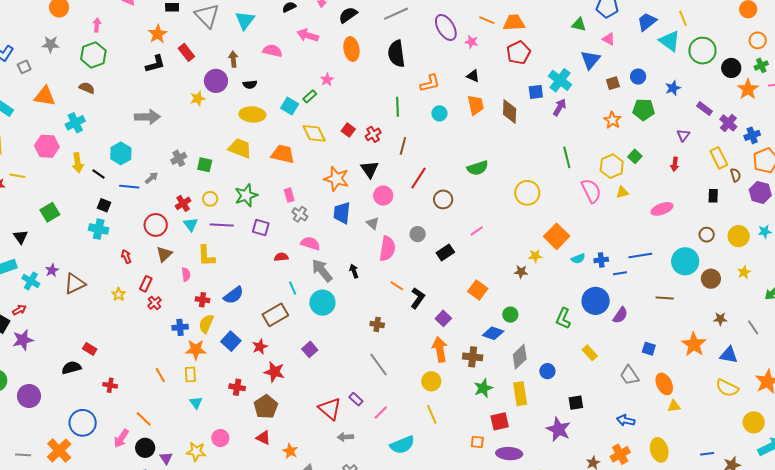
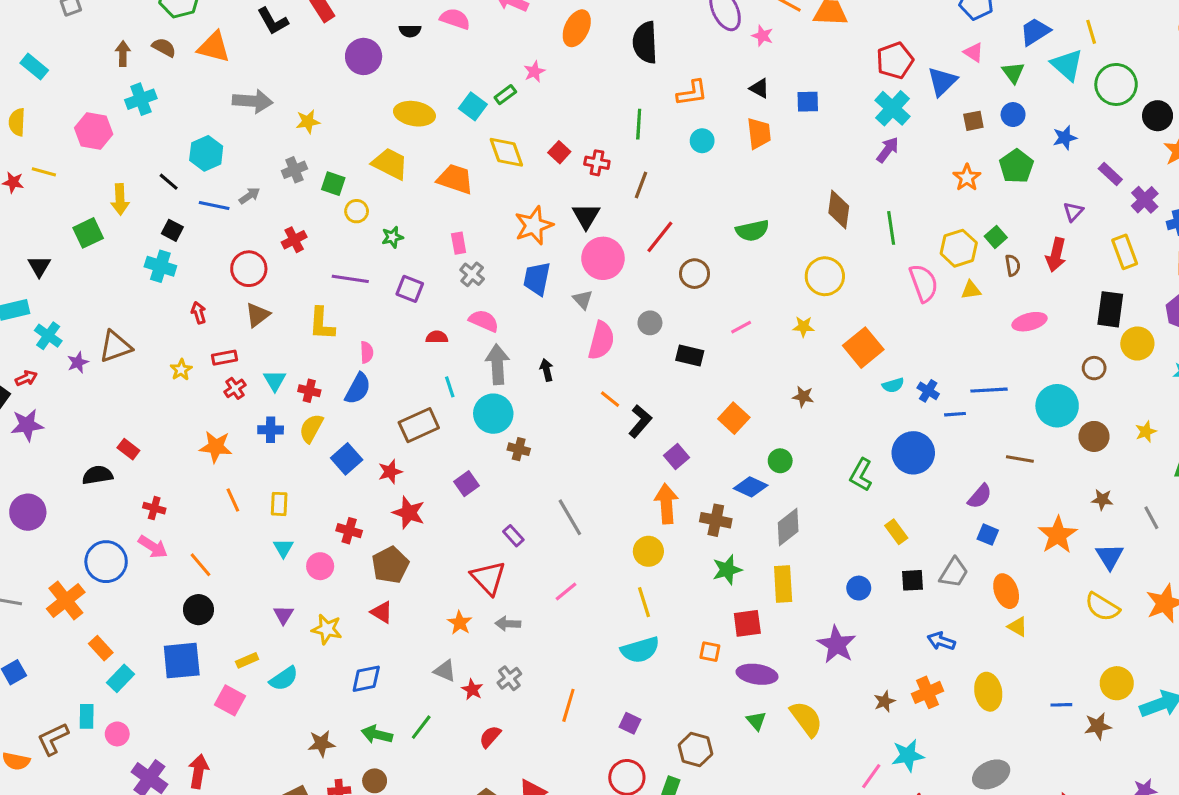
green triangle: (579, 25) -> (1013, 73), moved, turned 35
orange ellipse: (351, 49) -> (577, 28), turned 30
red pentagon: (518, 53) -> (895, 60), moved
brown arrow: (233, 59) -> (123, 54), moved
black L-shape: (155, 64) -> (273, 21), turned 70
black semicircle: (250, 84) -> (410, 31), moved
blue square: (536, 92) -> (808, 102), moved
orange triangle: (45, 96) -> (214, 47), moved
yellow star: (198, 99) -> (308, 122), moved
green pentagon: (644, 110) -> (1016, 166), turned 30
brown diamond: (510, 112) -> (839, 209), moved
red cross: (373, 134) -> (597, 163), turned 35
yellow arrow: (78, 163) -> (120, 199), moved
red arrow: (675, 164) -> (1056, 255), size x1.5
brown semicircle: (736, 175) -> (1013, 265), moved
orange star: (336, 179) -> (534, 225), turned 30
green star: (246, 195) -> (392, 237), size x0.6
pink circle: (383, 196) -> (603, 258), size x1.4
black rectangle: (713, 196) -> (1110, 309), size x1.6
yellow circle: (210, 199) -> (357, 211), moved
cyan triangle: (191, 225) -> (275, 381), moved
yellow circle: (739, 236) -> (1137, 344), moved
black rectangle: (445, 253) -> (690, 355), turned 42
yellow star: (535, 256) -> (803, 327), moved
blue cross: (601, 260) -> (928, 391), turned 32
purple star: (52, 270) -> (78, 362), moved
gray arrow: (322, 271) -> (497, 364), turned 30
pink semicircle: (186, 274) -> (367, 352), moved
red rectangle: (146, 284) -> (225, 358), turned 49
blue semicircle: (234, 295) -> (358, 389), turned -30
purple semicircle: (620, 315) -> (980, 496), moved
brown cross: (377, 324) -> (519, 449), moved
orange star: (196, 350) -> (216, 447), moved
blue triangle: (729, 355) -> (1110, 556), turned 42
blue circle: (547, 371) -> (859, 588), moved
gray trapezoid: (629, 375) -> (954, 573), turned -120
purple rectangle: (356, 399) -> (513, 536), moved
black square: (576, 403) -> (913, 580), moved
yellow triangle: (674, 406) -> (1018, 627), turned 32
yellow circle: (754, 422) -> (1117, 683), moved
pink arrow: (121, 438) -> (153, 547), moved, turned -96
pink circle: (220, 438) -> (320, 566), moved
cyan semicircle: (402, 445) -> (640, 650), moved
orange star: (290, 451) -> (460, 623), moved
yellow star: (196, 452) -> (327, 629), moved
purple triangle: (166, 458) -> (283, 615), moved

